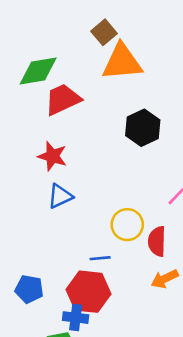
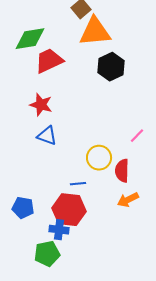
black hexagon: (143, 128) -> (111, 67), moved
blue triangle: (60, 196) -> (47, 136), turned 45

